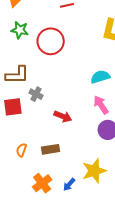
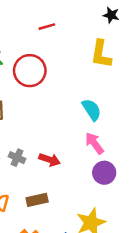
cyan semicircle: (100, 77) -> (92, 110), turned 78
gray cross: (36, 94) -> (17, 158), moved

